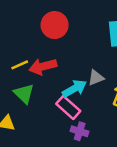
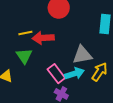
gray triangle: (96, 78) -> (82, 55), size x1.5
cyan arrow: (74, 89) -> (74, 74), moved

